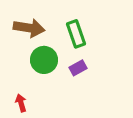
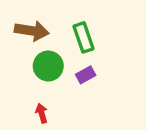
red arrow: (21, 103) -> (42, 113), moved

